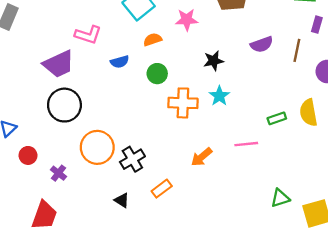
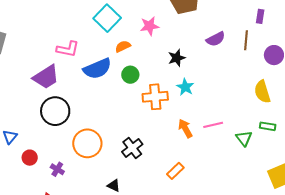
blue semicircle: (120, 62) -> (97, 69), size x1.8
green rectangle: (277, 118) -> (268, 126), moved, turned 35
orange arrow: (202, 157) -> (185, 128), moved, turned 108
black cross: (132, 159) -> (132, 148), moved
orange rectangle: (162, 189) -> (175, 171), moved
green triangle: (280, 198) -> (244, 138), moved, turned -42

